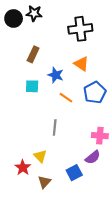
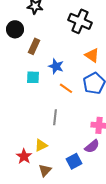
black circle: (14, 18) -> (15, 29), moved
black cross: (80, 29) -> (80, 21), turned 30
orange triangle: (81, 64) -> (92, 55), moved
yellow triangle: (40, 156) -> (41, 145), turned 48

